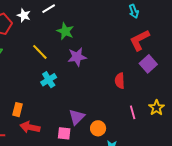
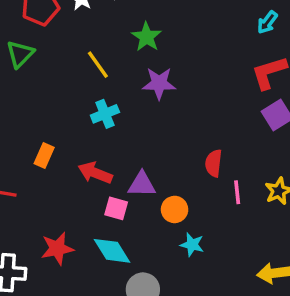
cyan arrow: (134, 11) -> (267, 22), turned 48
red semicircle: (120, 81) -> (214, 163), moved
purple triangle: (77, 117) -> (142, 184), turned 36
red arrow: (30, 127) -> (95, 173), moved

